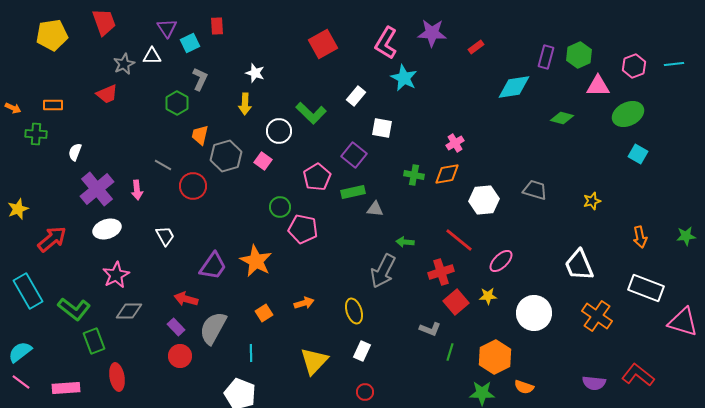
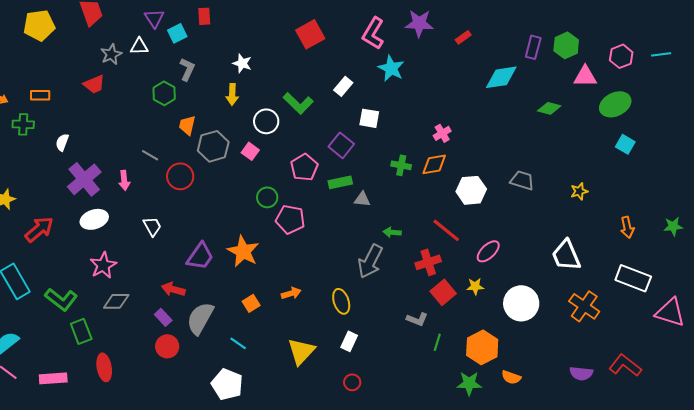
cyan line: (251, 353) -> (238, 343), turned -54

